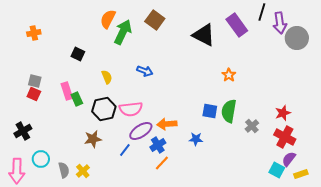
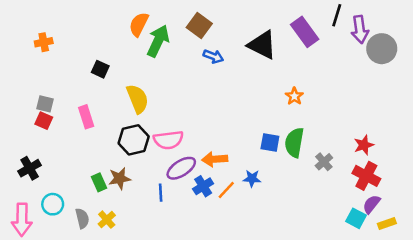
blue arrow: (145, 71) -> (213, 56), moved
yellow semicircle: (107, 77) -> (138, 99), size x1.6
green rectangle: (77, 99) -> (99, 182), moved
blue line: (125, 150) -> (161, 193), turned -40
orange line: (162, 163) -> (226, 190), moved

